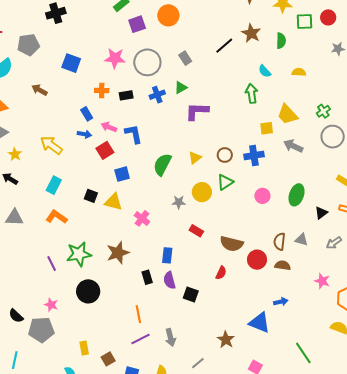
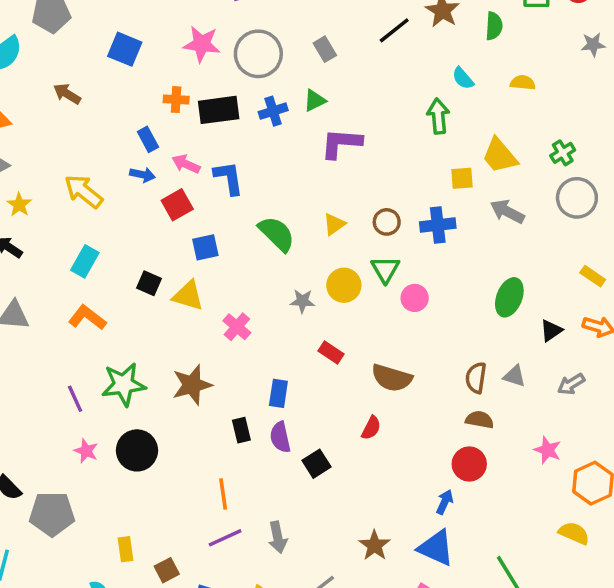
black rectangle: (126, 95) -> (219, 110), size x1.6
green semicircle: (162, 164) -> (277, 234), turned 105
green triangle: (225, 182) -> (385, 269), turned -30
pink circle: (262, 196) -> (415, 298), moved
red circle: (257, 260) -> (469, 464), moved
black square: (191, 294) -> (317, 464), turned 35
blue arrow: (281, 302) -> (445, 502), moved, turned -56
pink star: (51, 305) -> (86, 451), moved
blue triangle: (260, 323) -> (436, 548), moved

